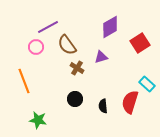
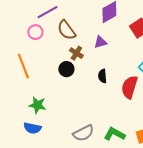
black circle: (75, 99) -> (66, 69), moved
black semicircle: (103, 106) -> (102, 76), moved

